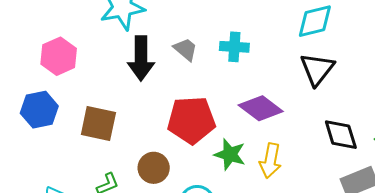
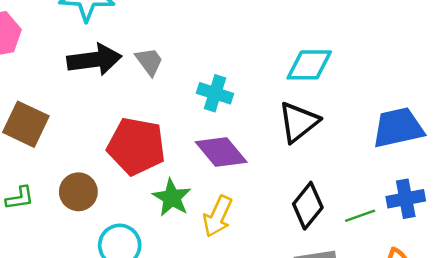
cyan cross: (234, 47) -> (215, 93), moved
black arrow: (141, 58) -> (94, 60), turned -111
black diamond: (341, 135) -> (308, 206), turned 42

